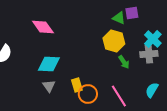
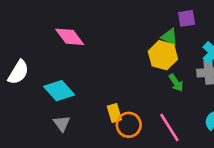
green triangle: (119, 18) -> (169, 37), moved
cyan diamond: (49, 64) -> (59, 91), moved, turned 45
gray triangle: (49, 86) -> (62, 123), moved

